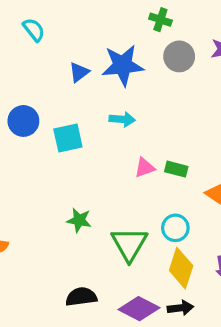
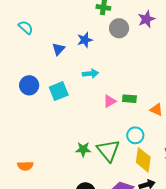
blue star: (123, 65) -> (85, 40), size x0.6
green star: (79, 220) -> (83, 149), moved

